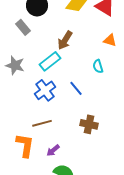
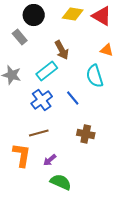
brown arrow: (65, 40) -> (62, 50), turned -60
cyan semicircle: (98, 66) -> (95, 76), size x1.6

